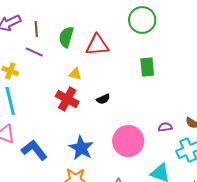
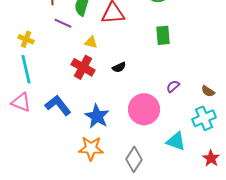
purple line: (34, 52) -> (63, 23), moved
purple semicircle: (165, 127) -> (173, 86), moved, turned -32
blue L-shape: (34, 150) -> (58, 105), moved

